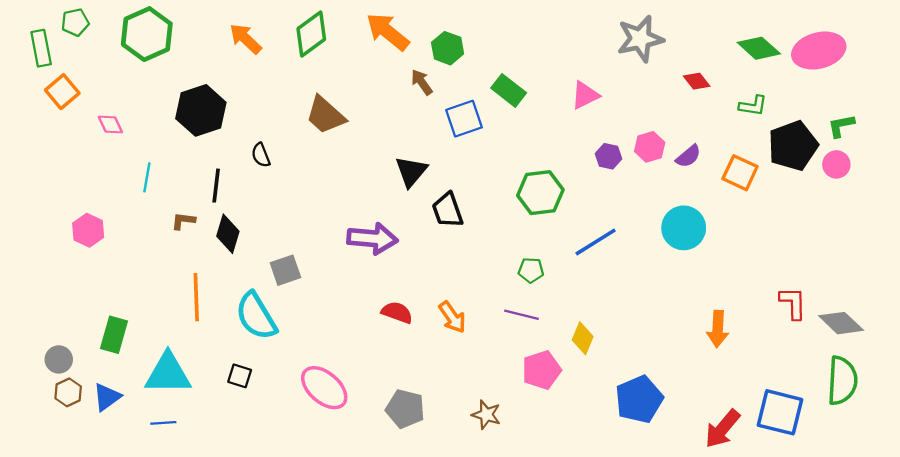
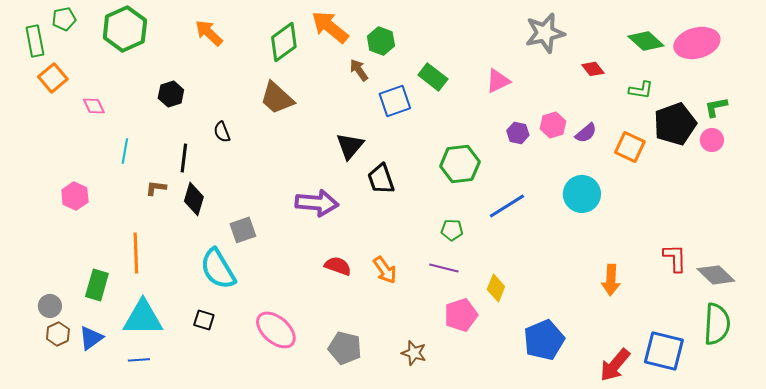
green diamond: (311, 34) -> (284, 42), moved
black hexagon: (201, 110) -> (171, 94), size x0.6
orange line: (196, 297) -> (136, 253), moved

